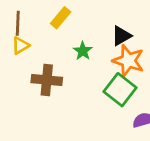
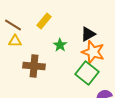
brown line: (18, 23) -> (13, 25), turned -60
yellow triangle: (20, 45) -> (15, 41), turned 32

